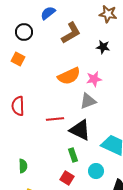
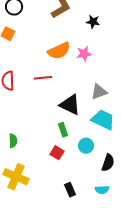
gray triangle: (88, 101) -> (99, 92), moved
red line: (55, 119) -> (43, 78), moved

